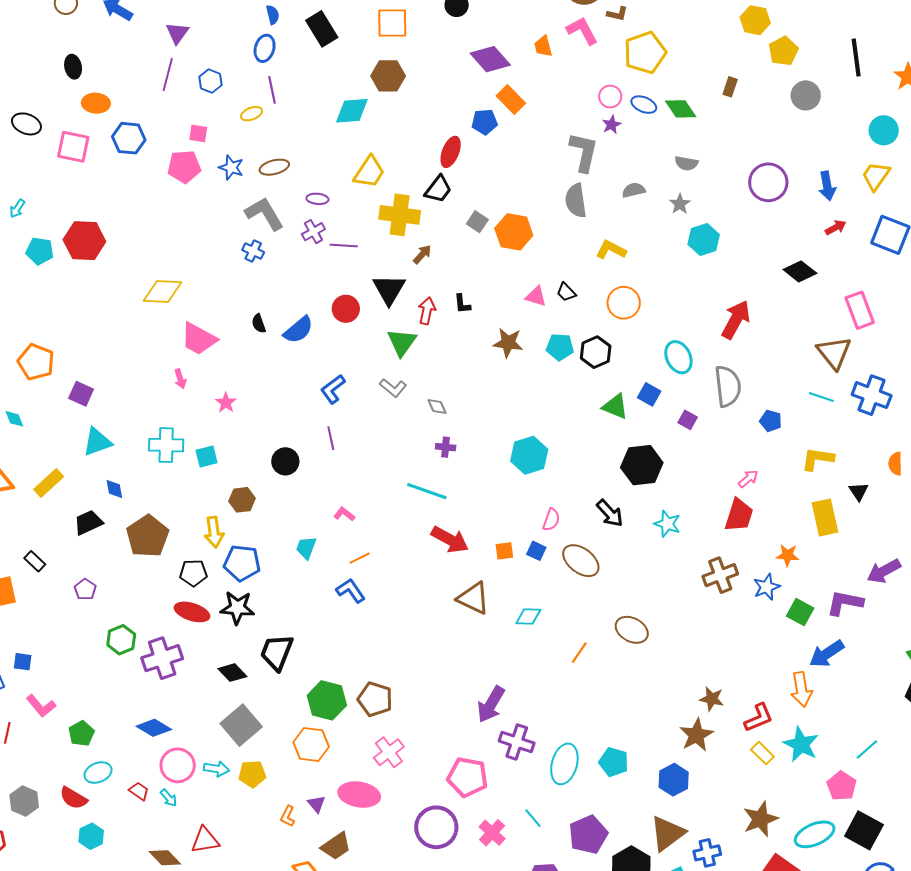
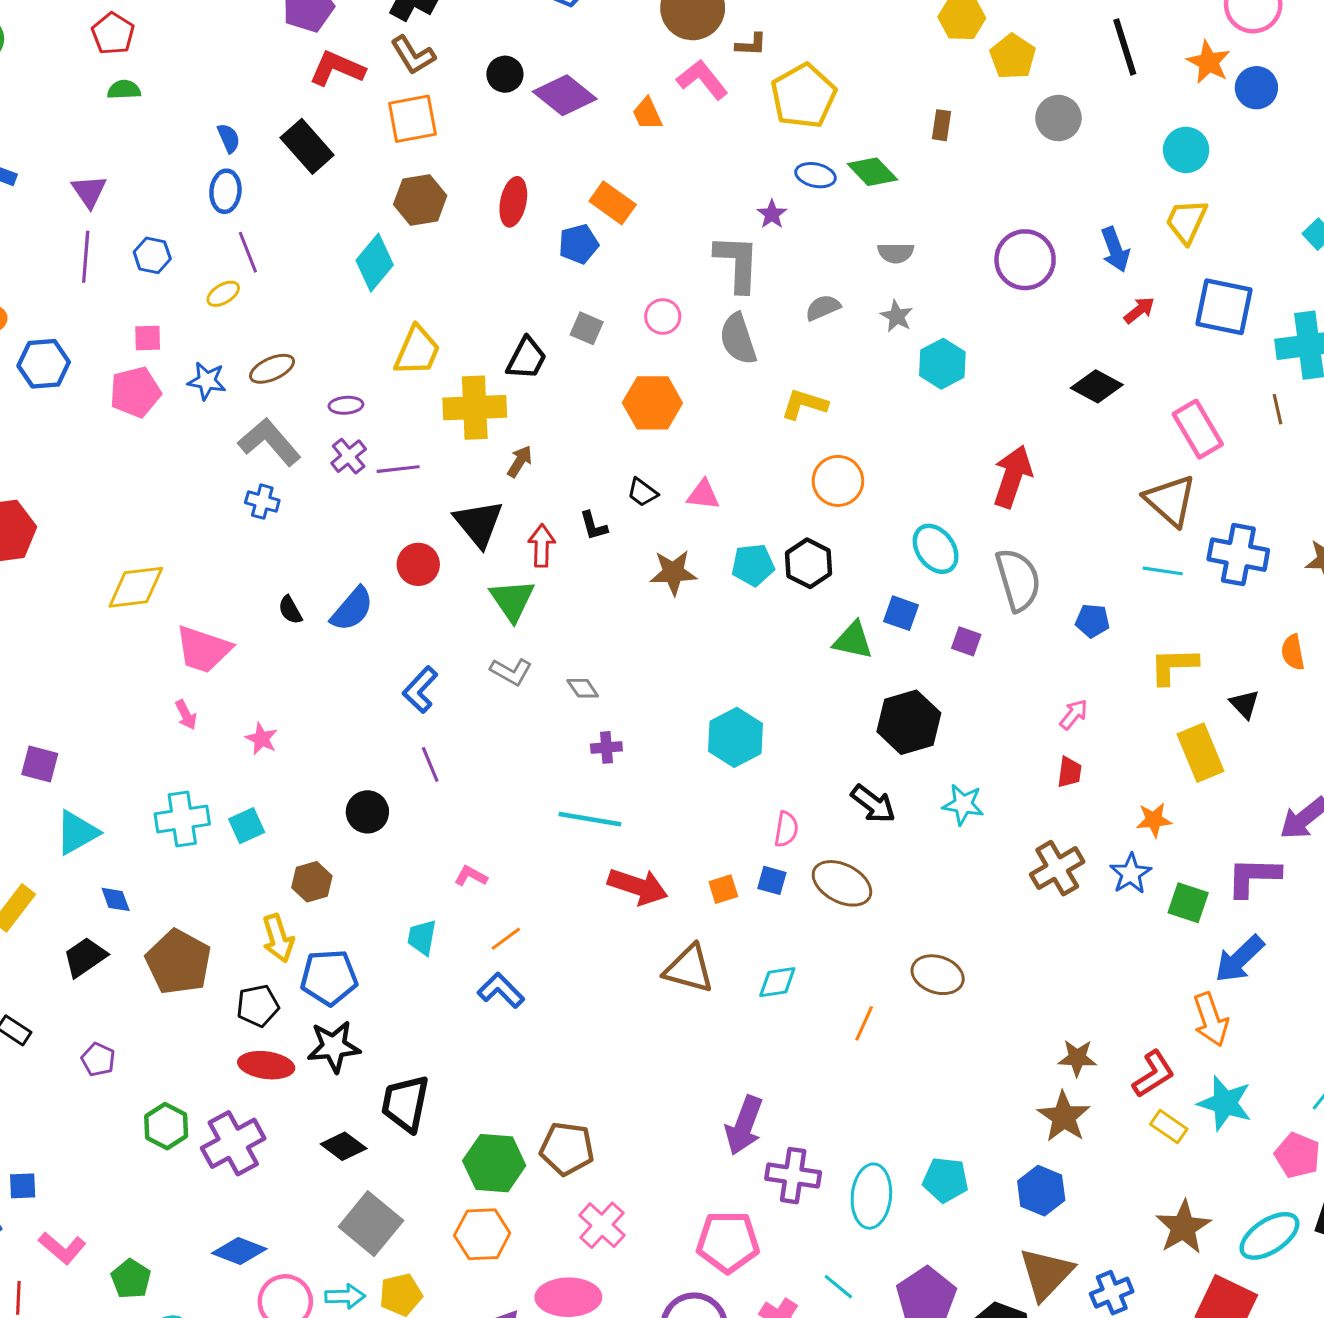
purple diamond: (490, 59) -> (565, 95), moved
pink circle: (610, 97) -> (663, 317), moved
cyan diamond: (352, 111) -> (375, 263), turned -36
red ellipse: (451, 152) -> (513, 202), moved
gray square: (477, 222) -> (587, 328), moved
black trapezoid: (566, 292) -> (642, 492), moved
red trapezoid: (739, 515) -> (1069, 772), size x0.6

